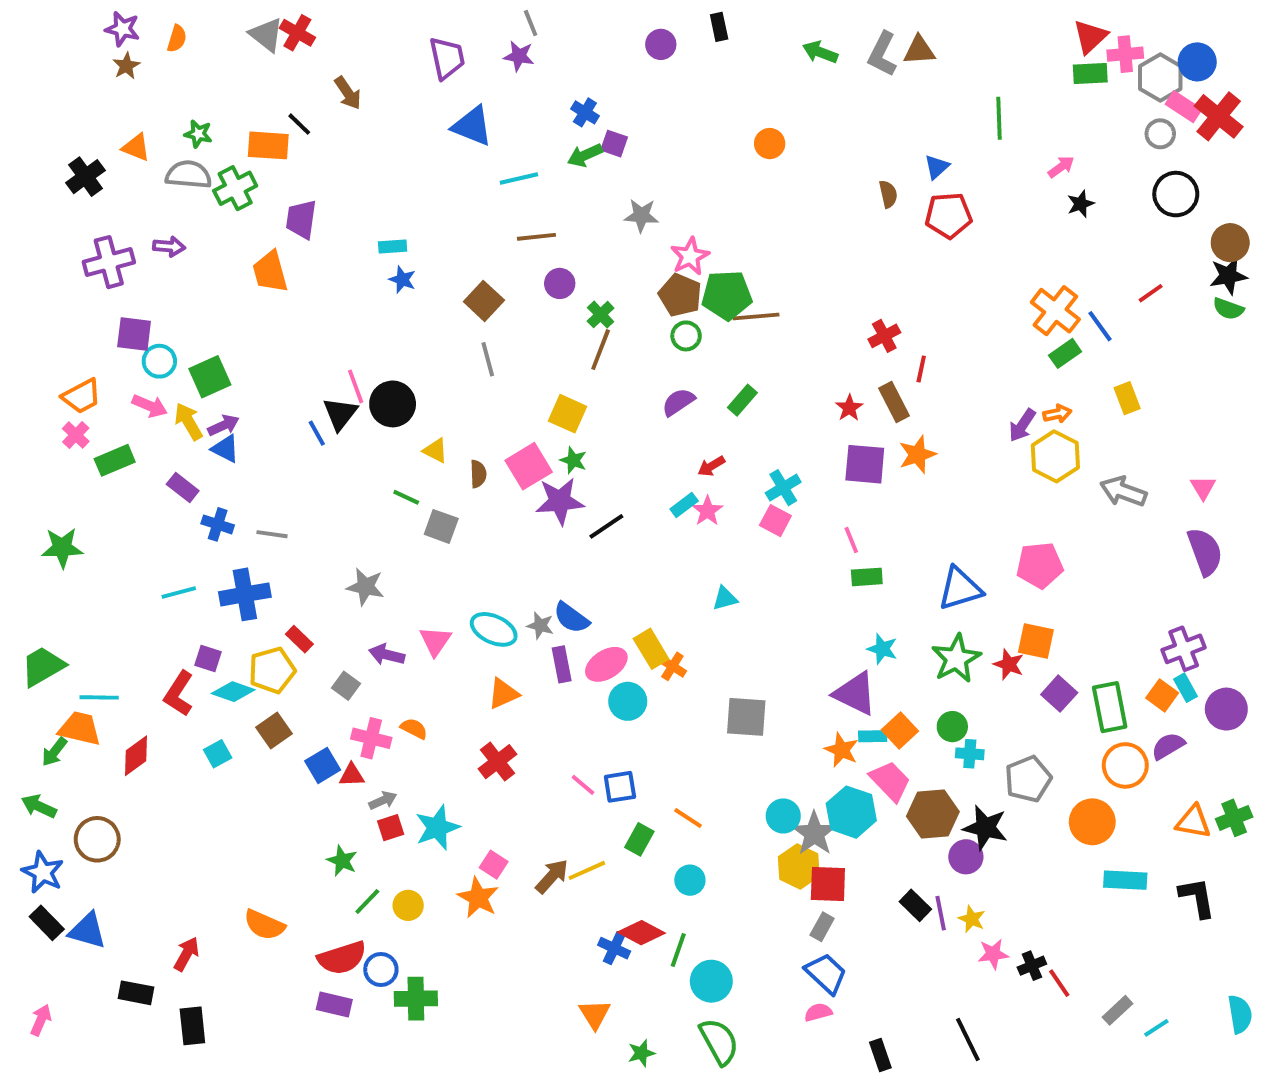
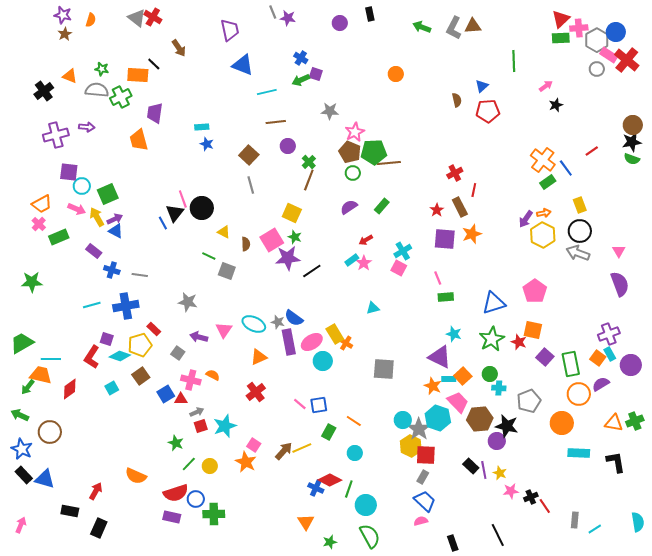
purple star: (519, 56) -> (288, 18), moved
black circle: (1176, 194) -> (580, 231), moved
pink pentagon: (1040, 565) -> (535, 291), turned -30
purple rectangle: (562, 664) -> (289, 342), size x1.4
gray rectangle: (1118, 1010) -> (575, 520), turned -42
black rectangle: (192, 1026) -> (99, 528), turned 30

